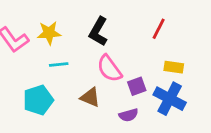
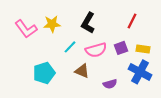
cyan line: (59, 64) -> (70, 47), moved, turned -40
pink semicircle: (109, 69) -> (96, 50), turned -70
purple square: (137, 86) -> (121, 48), moved

